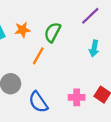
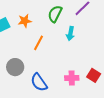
green semicircle: (52, 32) -> (55, 14), moved
cyan arrow: (94, 48) -> (70, 34), moved

